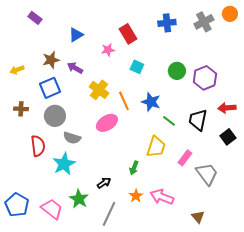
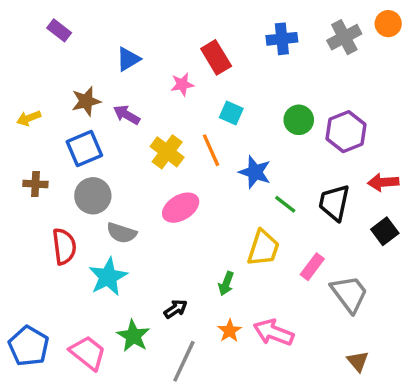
orange line: (124, 101) -> (211, 150), moved
brown triangle: (198, 217) -> (358, 361), moved

